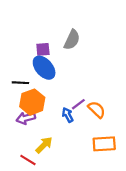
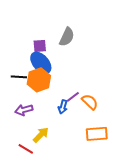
orange hexagon: (32, 102) -> (39, 80), moved
blue arrow: (68, 115) -> (63, 107), turned -136

